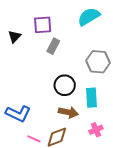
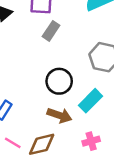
cyan rectangle: (91, 98) -> (90, 101), turned 42

